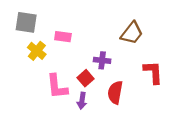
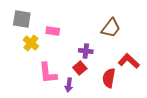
red L-shape: (153, 72) -> (129, 61), turned -45
red square: (85, 78) -> (80, 68), moved
red semicircle: (115, 92) -> (109, 78), moved

